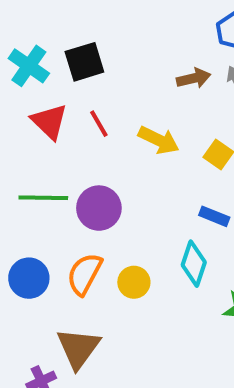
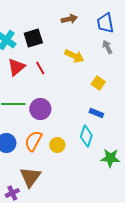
brown arrow: (194, 78) -> (69, 19), moved
red triangle: (49, 122) -> (16, 67), turned 36
yellow arrow: (159, 140) -> (74, 56), moved

